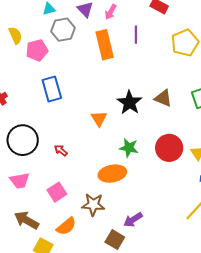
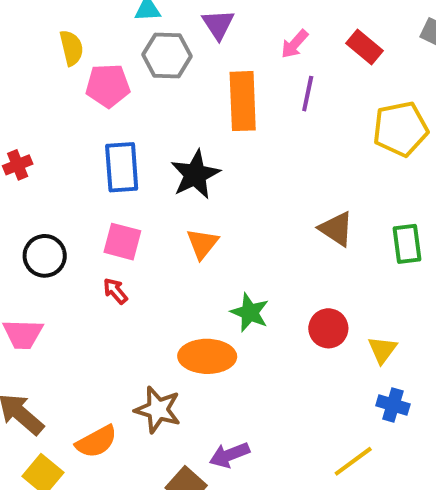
pink arrow: (111, 12) -> (295, 44), moved
black star: (129, 103) -> (195, 175), moved
black circle: (23, 140) -> (45, 256), size x0.7
red circle: (169, 148) -> (328, 328), size x0.7
pink square: (57, 192) -> (122, 242), moved, turned 36

